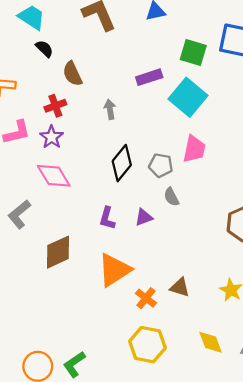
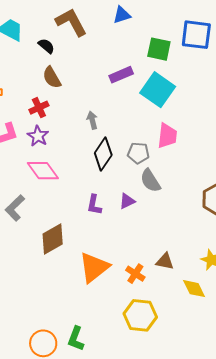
black semicircle: (44, 49) -> (46, 46), moved
gray arrow: (110, 109) -> (92, 120), moved
gray semicircle: (171, 197) -> (150, 181), size x1.4
orange triangle: (114, 270) -> (94, 267), moved
yellow diamond: (211, 342) -> (194, 289), moved
green L-shape: (74, 364) -> (76, 339), turned -30

